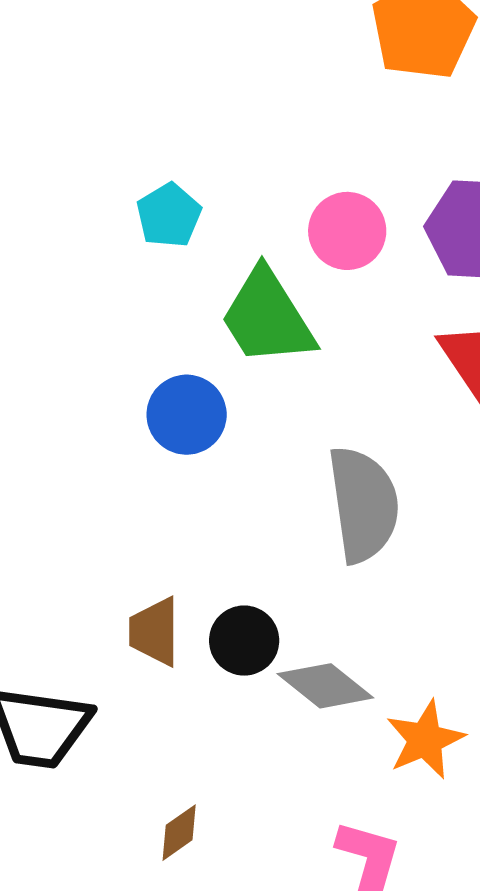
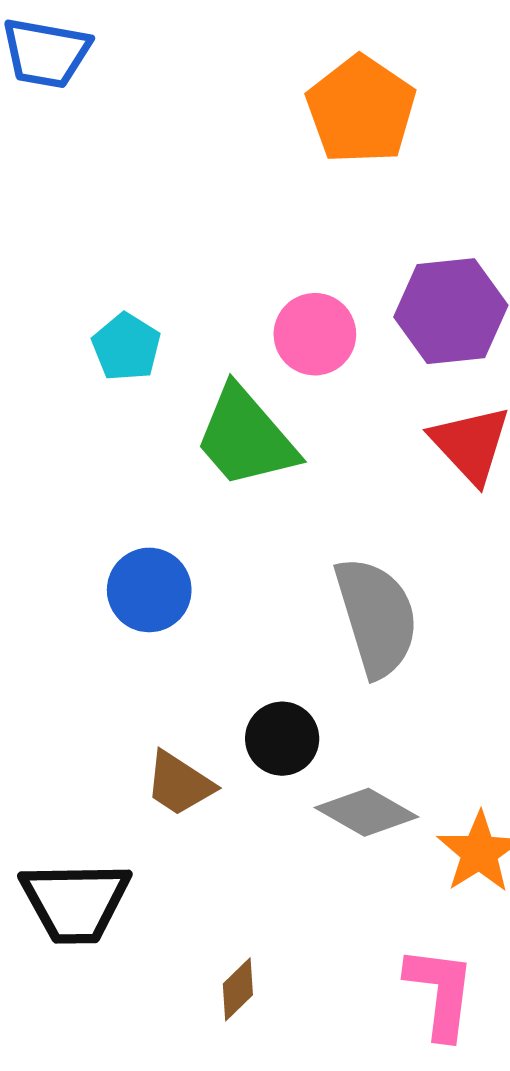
blue circle: (187, 415) -> (149, 590), moved
brown trapezoid: (155, 632) -> (179, 784), turned -48
black circle: (244, 641) -> (282, 739), moved

